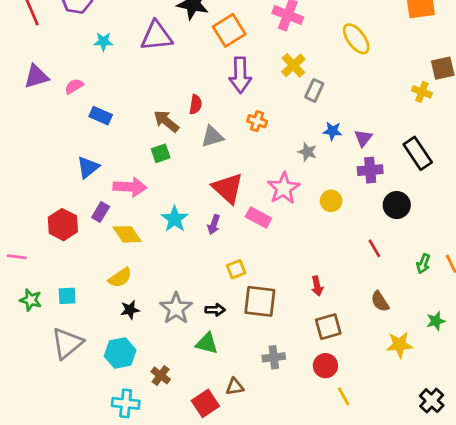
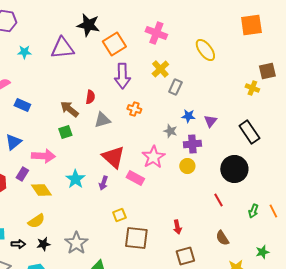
purple cross: (370, 170) -> (192, 144), moved
black circle: (397, 205) -> (234, 169), size x1.4
black arrow: (215, 310) -> (18, 244), moved

